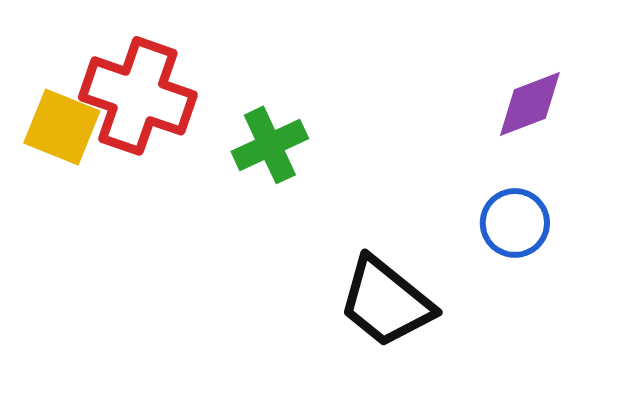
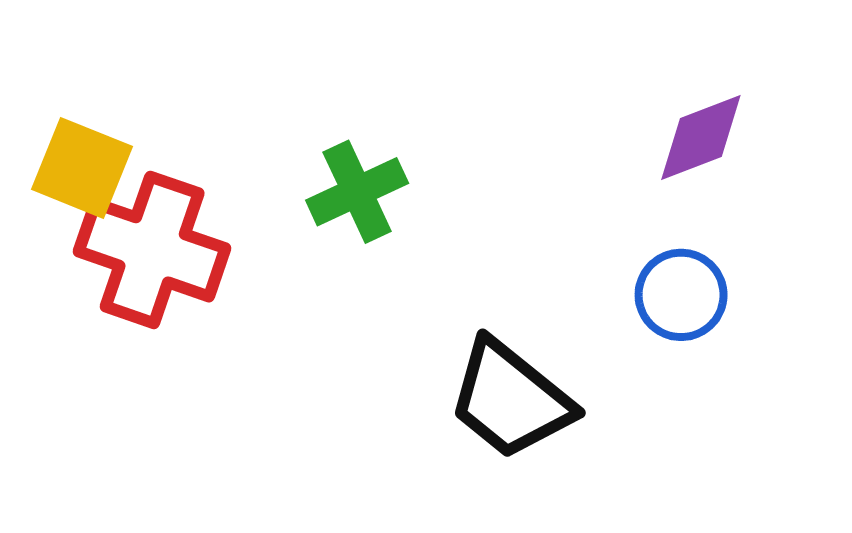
red cross: (138, 96) -> (152, 250), moved

